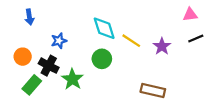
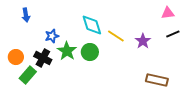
orange circle: (23, 57) -> (16, 57), moved
green star: (72, 79) -> (67, 51), moved
brown rectangle: (153, 91) -> (157, 80), moved

